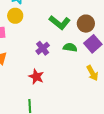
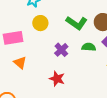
yellow circle: (15, 16) -> (40, 23), moved

